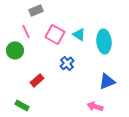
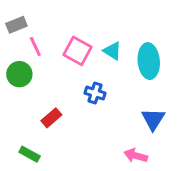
gray rectangle: (36, 10) -> (16, 25), moved
blue cross: (67, 63) -> (95, 93), turned -32
blue triangle: (107, 81) -> (153, 119), turned -36

